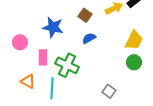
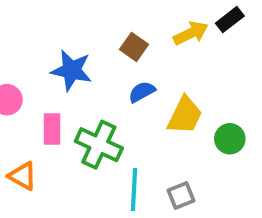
yellow trapezoid: (134, 40) -> (185, 115), moved
cyan line: (52, 88) -> (134, 190), moved
gray square: (109, 91) -> (181, 195), turned 32

